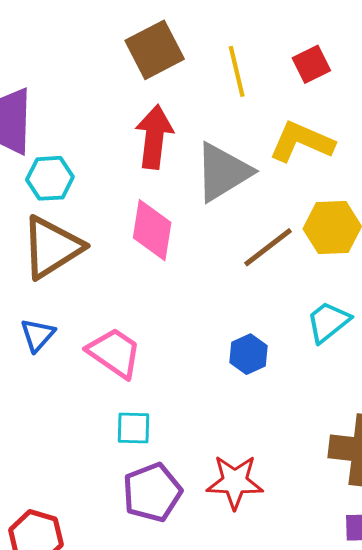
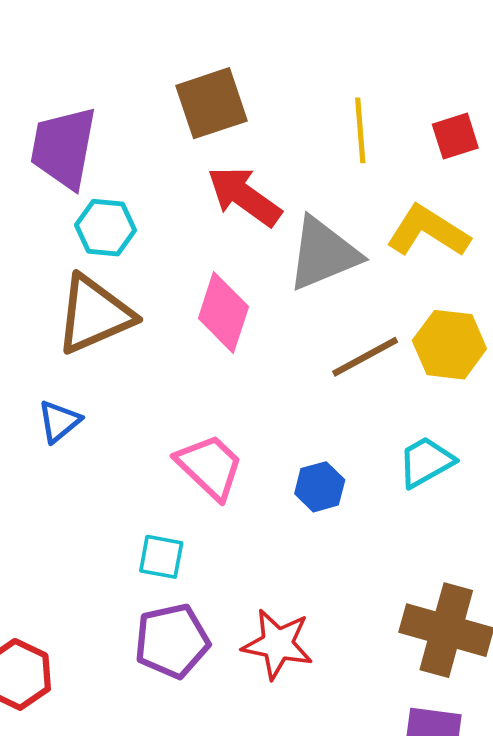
brown square: (155, 50) -> (212, 103), moved
red arrow: (154, 137) -> (244, 196), turned -70
pink trapezoid: (114, 353) -> (210, 467), moved

